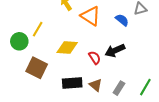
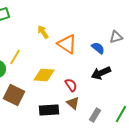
black arrow: (115, 50) -> (101, 73), moved
brown triangle: (96, 85) -> (73, 103), moved

